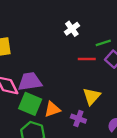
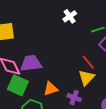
red line: (87, 59) -> (88, 62), moved, turned 49
green square: (30, 104) -> (18, 85), moved

